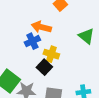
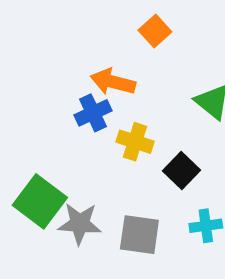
black square: (44, 67) -> (181, 170), moved

